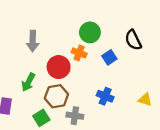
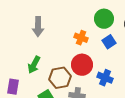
green circle: (90, 32) -> (104, 19), moved
red circle: (59, 67) -> (82, 65), moved

